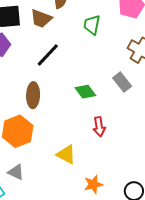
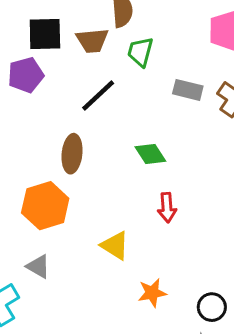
brown trapezoid: (41, 19) -> (92, 41), turned -30
green trapezoid: (92, 25) -> (140, 52), moved
gray rectangle: (122, 82) -> (188, 90), moved, turned -42

